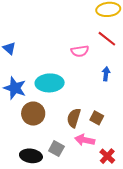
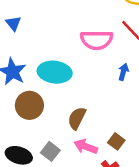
pink semicircle: (80, 51) -> (97, 40), size x1.5
brown square: (97, 118) -> (116, 141), moved

